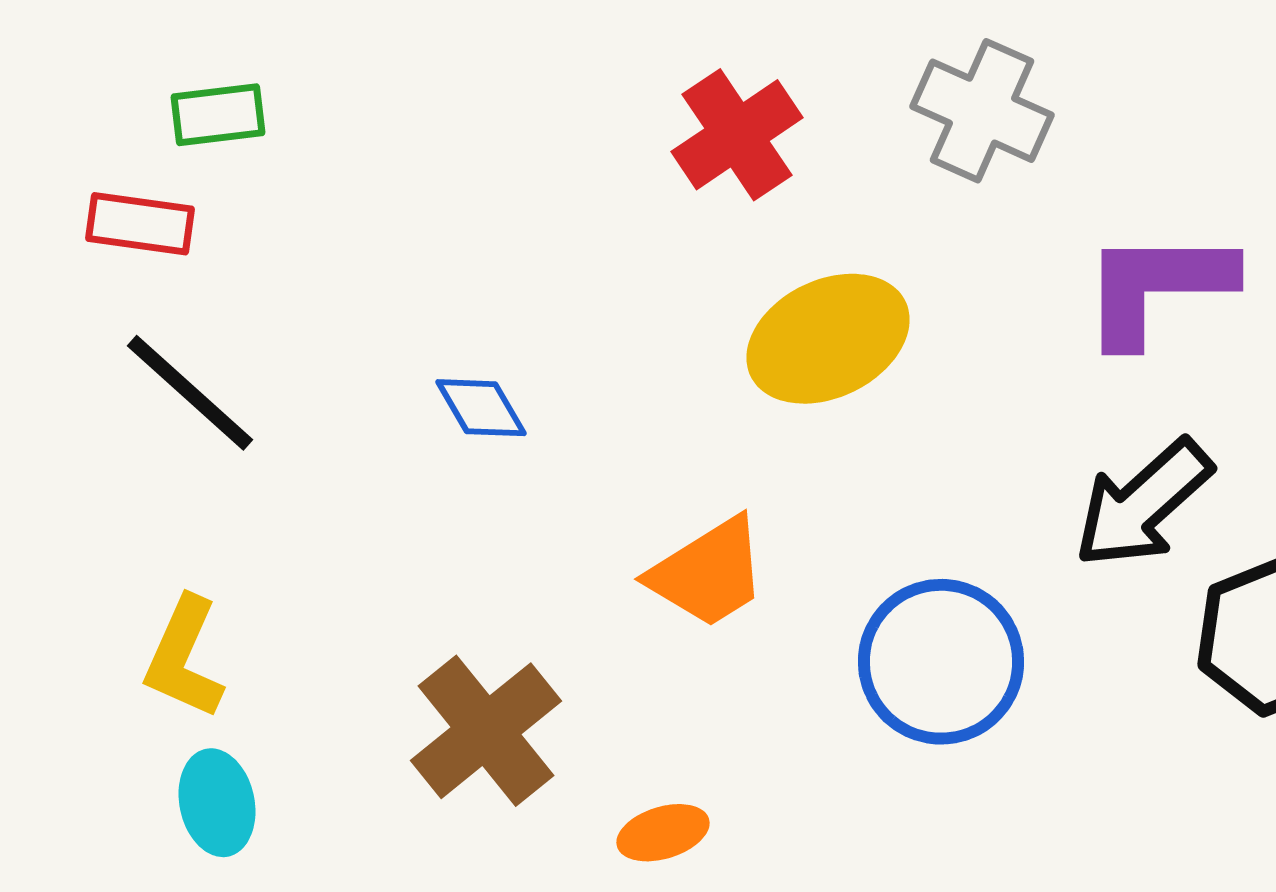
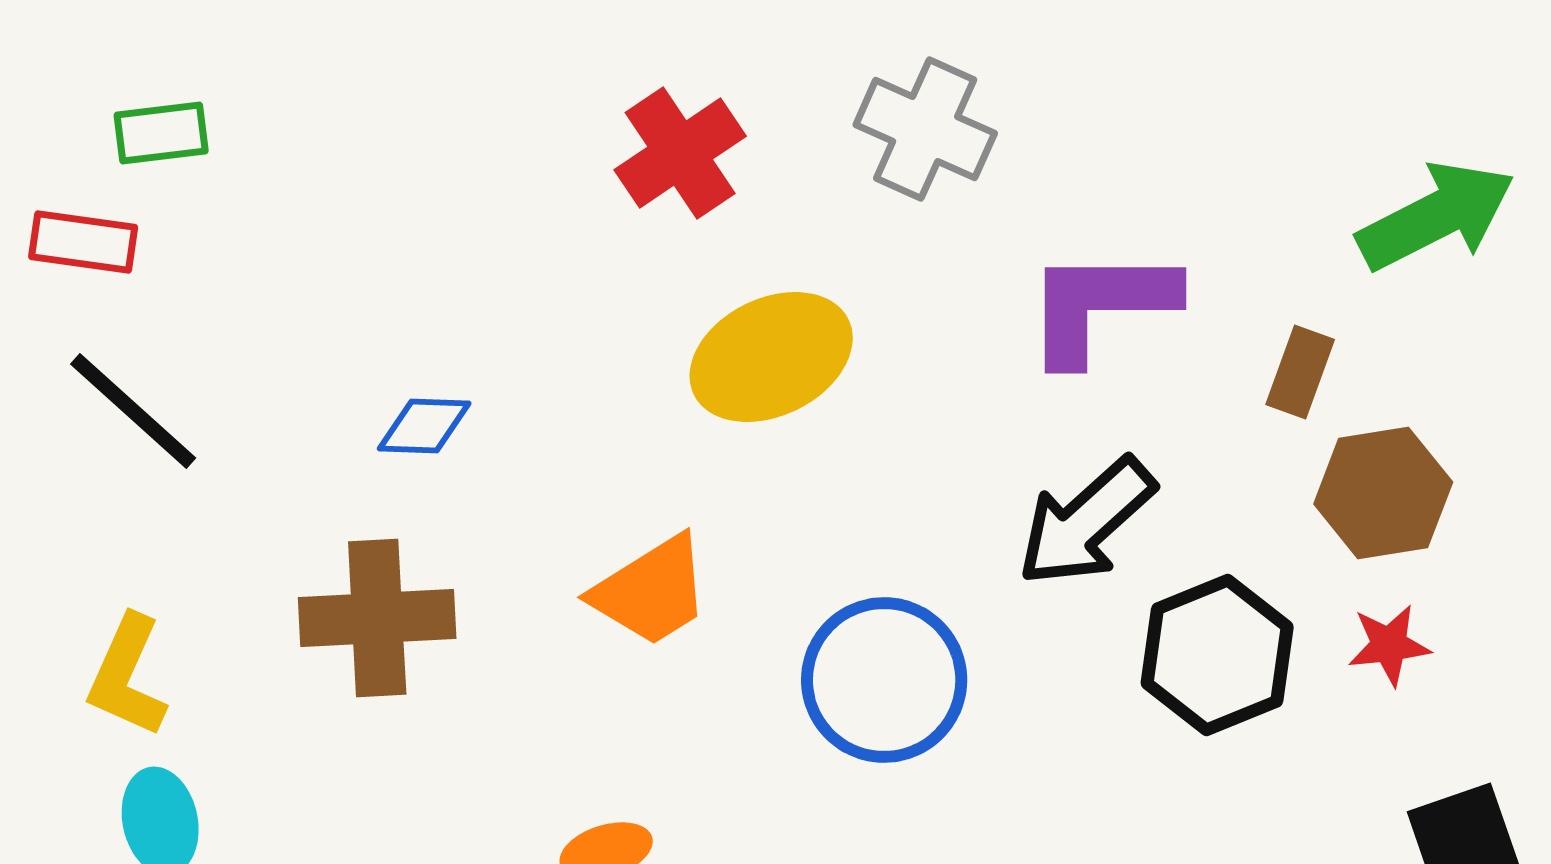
blue diamond: (481, 408) -> (424, 426), turned -58
brown cross: (486, 731) -> (377, 618), moved, turned 36

